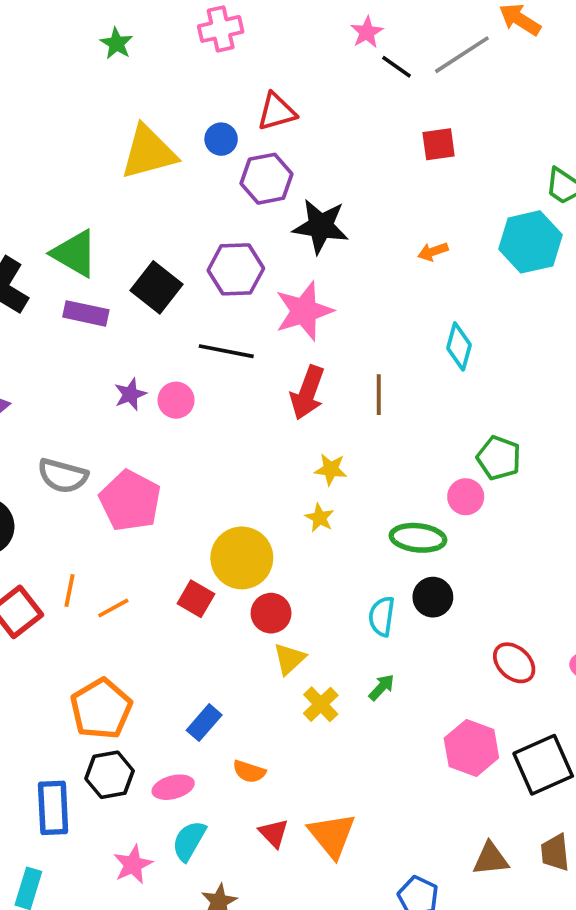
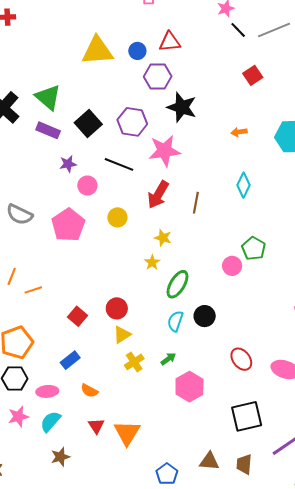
red square: (439, 144) -> (253, 75), turned -36
purple star: (130, 394) -> (68, 164), moved
pink pentagon: (130, 501) -> (68, 225), moved
green ellipse: (418, 538) -> (178, 284), moved, turned -76
yellow circle: (242, 558) -> (117, 217), moved, size x0.6
red square: (196, 599) -> (78, 316), moved
pink hexagon: (471, 748) -> (189, 387), moved
pink star: (133, 864) -> (19, 417), moved

